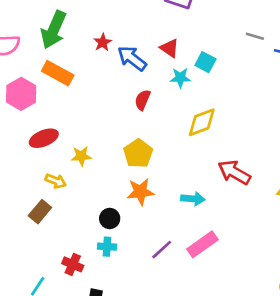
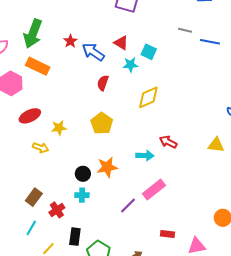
red arrow: (234, 172) -> (168, 142), moved, size x0.7
orange star: (140, 192) -> (107, 167), moved
brown rectangle: (40, 212) -> (34, 197), moved
purple line: (162, 250) -> (128, 206), moved
red cross: (73, 264) -> (57, 210), turned 35

